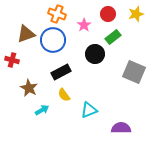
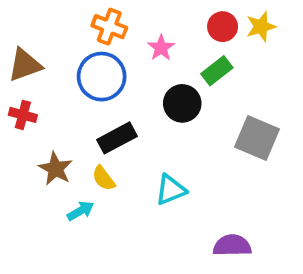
red circle: (108, 14) -> (223, 27), moved
brown triangle: (26, 34) -> (25, 65), moved
yellow semicircle: (64, 95) -> (104, 178), moved
cyan triangle: (89, 110) -> (171, 190), moved

